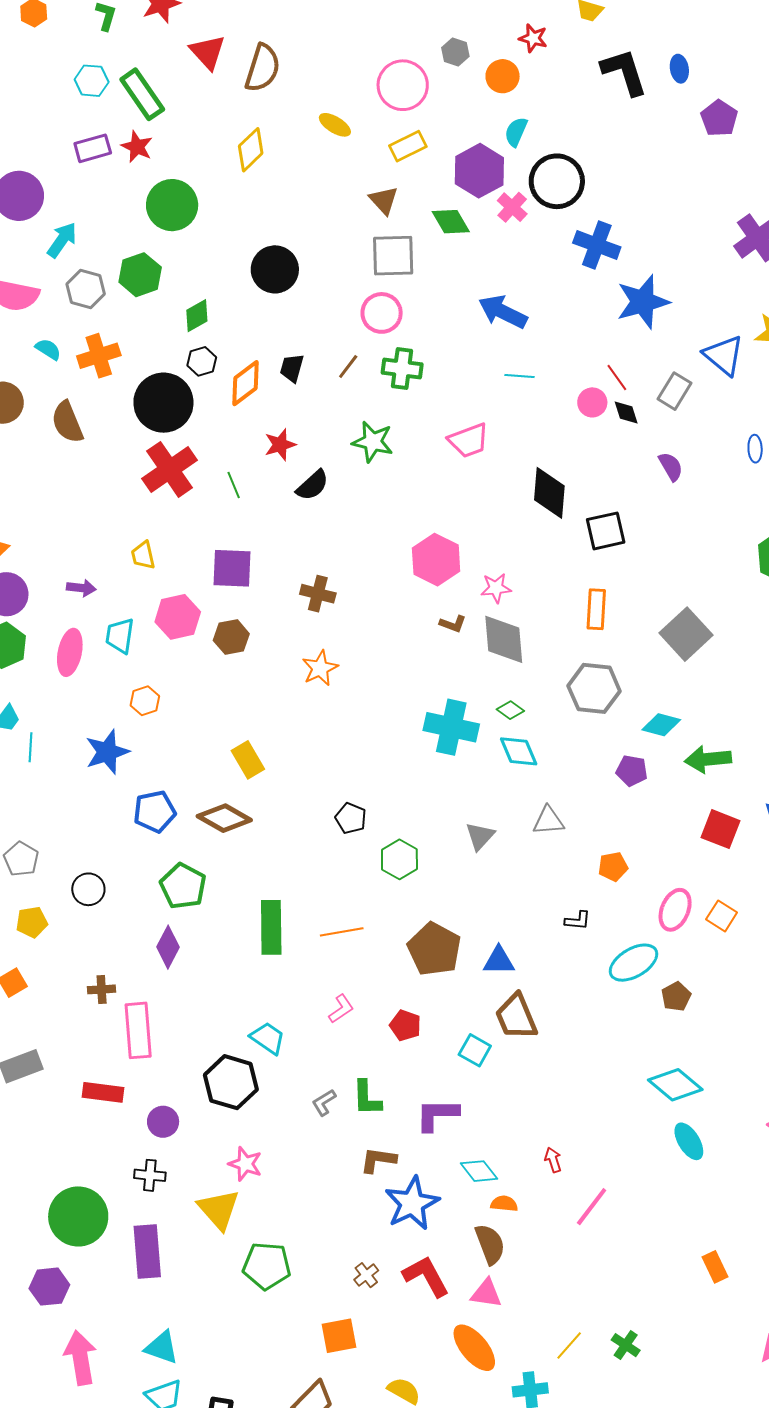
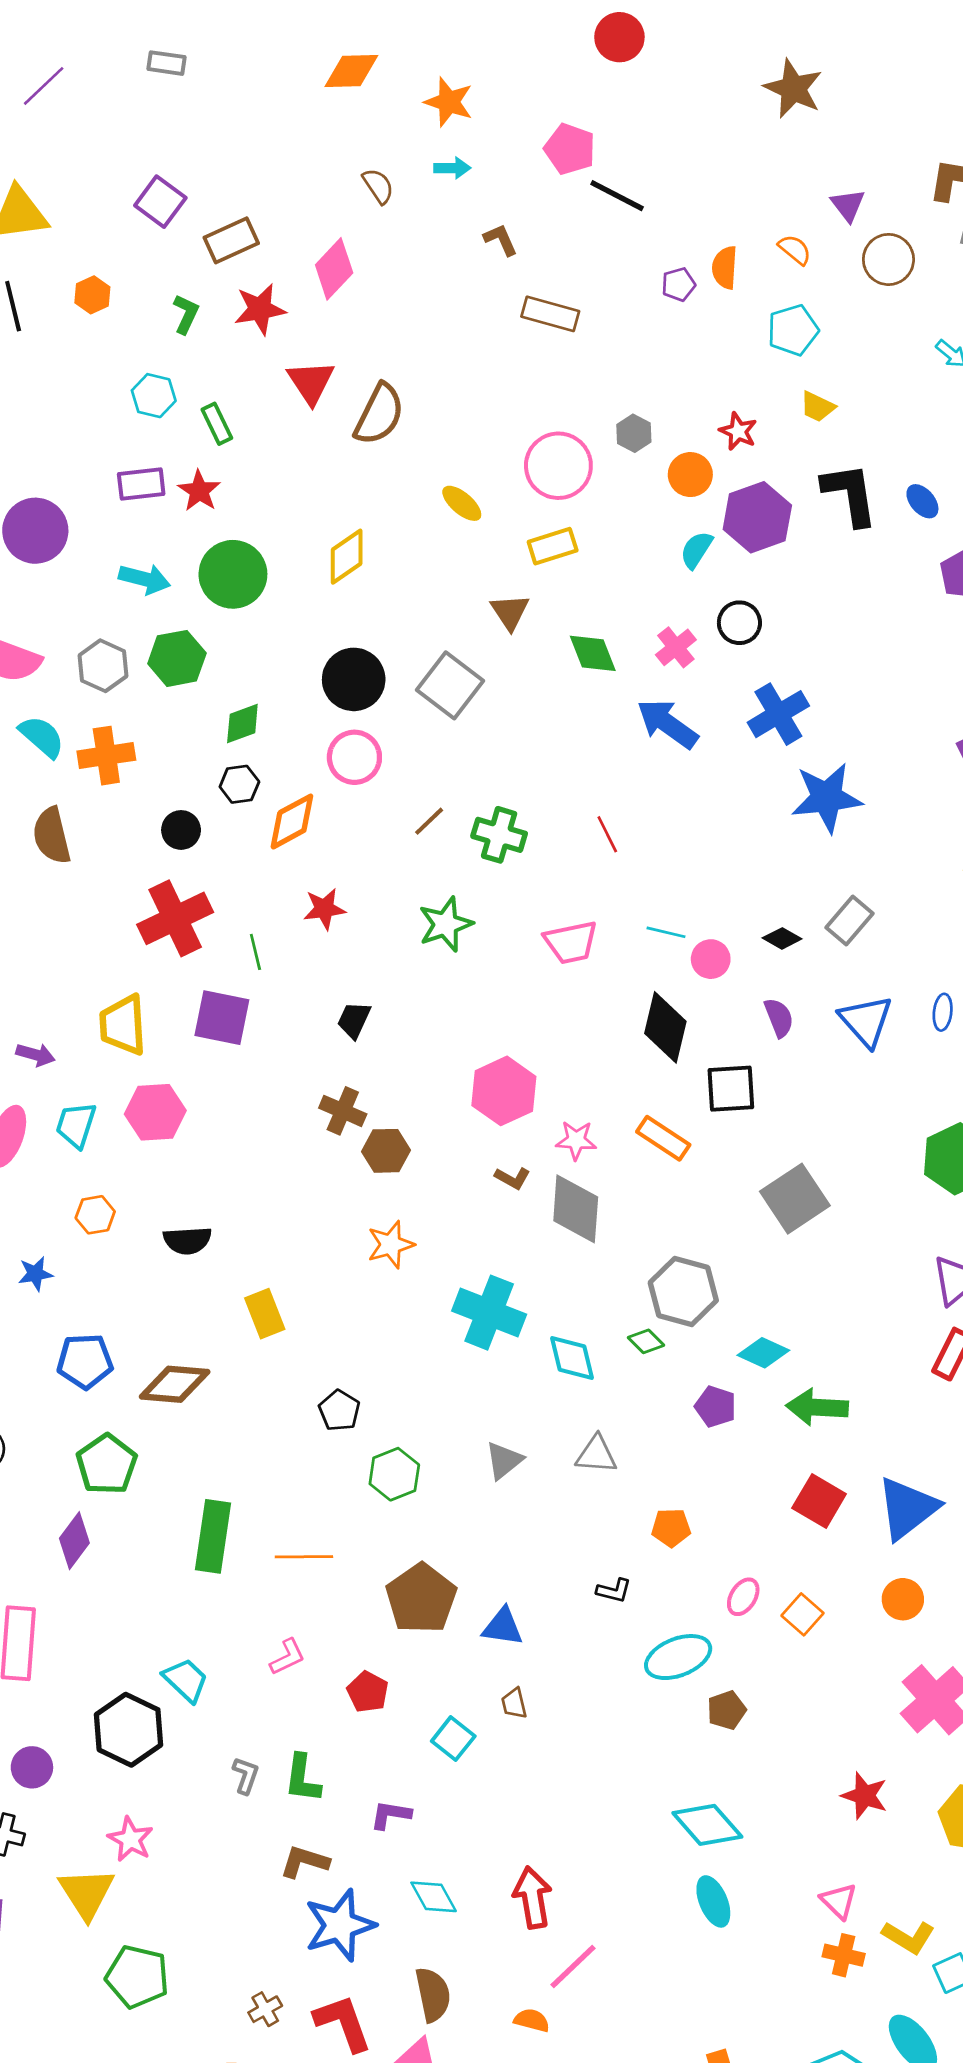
blue ellipse: (679, 69) -> (922, 501), turned -40
green rectangle: (142, 94) -> (217, 424), size x0.6
yellow diamond: (251, 150) -> (347, 557), moved
purple hexagon: (479, 171) -> (757, 517), moved
black circle: (557, 181) -> (739, 623), size x0.6
cyan arrow: (62, 240) -> (144, 579), moved, turned 60
blue cross: (597, 245) -> (778, 714), turned 30
gray square: (393, 256) -> (450, 685), moved, turned 30
blue arrow: (503, 312) -> (667, 724), moved
pink circle: (382, 313) -> (354, 757), moved
cyan semicircle: (48, 349) -> (42, 737), size x1.4
blue triangle: (724, 355) -> (866, 1021), moved
black trapezoid: (292, 368) -> (354, 1020), moved
cyan line: (520, 376) -> (666, 932), moved
red line: (617, 378) -> (607, 834), moved
pink circle: (592, 402) -> (711, 959), moved
black circle: (163, 403) -> (181, 830), size x0.5
black diamond: (626, 413) -> (782, 938), turned -52
green star: (373, 442) -> (446, 924), turned 30
purple semicircle: (671, 466) -> (779, 1018), moved
black semicircle: (313, 485) -> (187, 1241), moved, turned 30
yellow trapezoid: (143, 555) -> (123, 1025), size x1.6
purple square: (232, 568) -> (222, 1018), moved
orange rectangle: (596, 609) -> (663, 1138), moved, turned -69
gray square: (686, 634) -> (795, 1199), moved
brown hexagon: (231, 637) -> (386, 1151), moved
orange star: (320, 668) -> (391, 1245), moved
green diamond: (510, 710) -> (646, 1341), moved
blue star: (107, 752) -> (35, 1274), size x0.6
yellow rectangle: (248, 760) -> (265, 1314), moved
brown diamond: (224, 818) -> (175, 1384), turned -34
pink ellipse: (675, 910) -> (743, 1597), size x0.7
brown trapezoid: (516, 1017) -> (514, 1703), size x0.5
gray L-shape: (324, 1102) -> (246, 1775), turned 132
purple L-shape: (437, 1115) -> (391, 1815), size x0.7
red arrow: (553, 1160) -> (533, 1898), size x1.8
orange semicircle: (504, 1204) -> (532, 2020), moved

